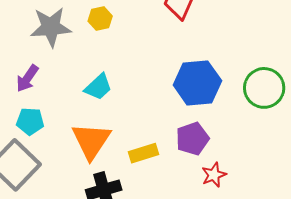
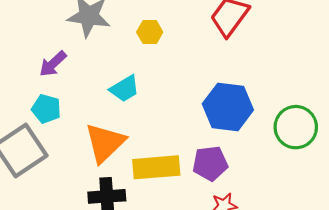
yellow hexagon: (100, 19) -> (150, 32), moved
yellow rectangle: (144, 153) -> (156, 167), size x1.5

